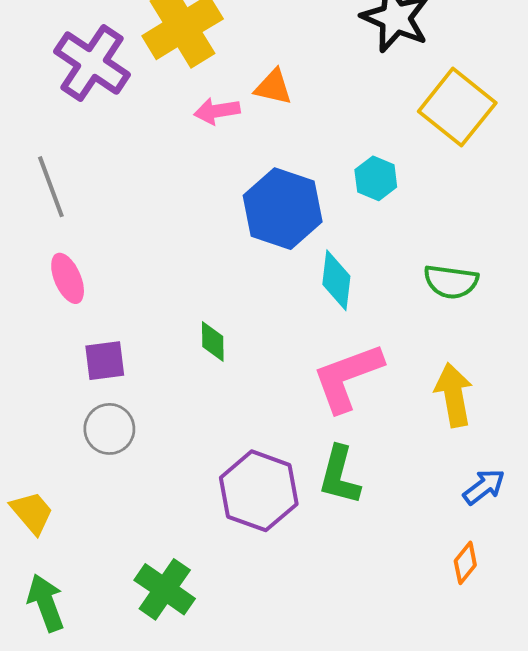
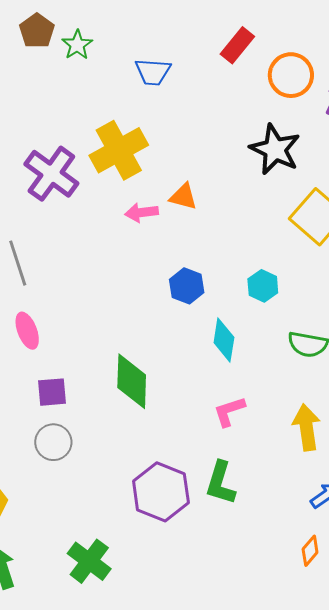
cyan hexagon: (376, 178) -> (263, 286), moved
blue hexagon: (283, 209) -> (187, 286), size x0.6
green diamond: (213, 342) -> (132, 381), size x1.8
pink L-shape: (347, 377) -> (229, 411), size x0.6

